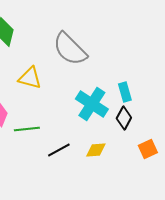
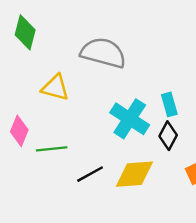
gray semicircle: (70, 49) -> (103, 53), turned 150
yellow diamond: (96, 150) -> (134, 174), size x1.6

